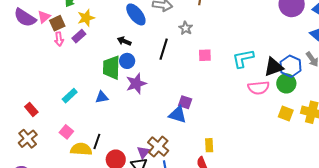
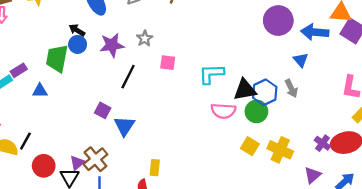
gray star: (186, 28) -> (145, 38), moved
purple rectangle: (79, 36) -> (19, 70), moved
black line: (164, 49) -> (128, 77), moved
blue circle: (127, 61) -> (78, 44), moved
purple star: (136, 84) -> (112, 45), moved
purple square: (185, 102) -> (103, 110), moved
blue triangle: (178, 115) -> (124, 126), turned 36

